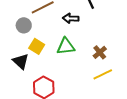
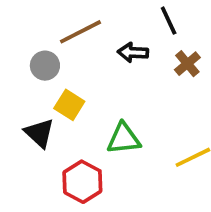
green triangle: (66, 46) -> (124, 139), moved
brown cross: (100, 52) -> (187, 64), moved

